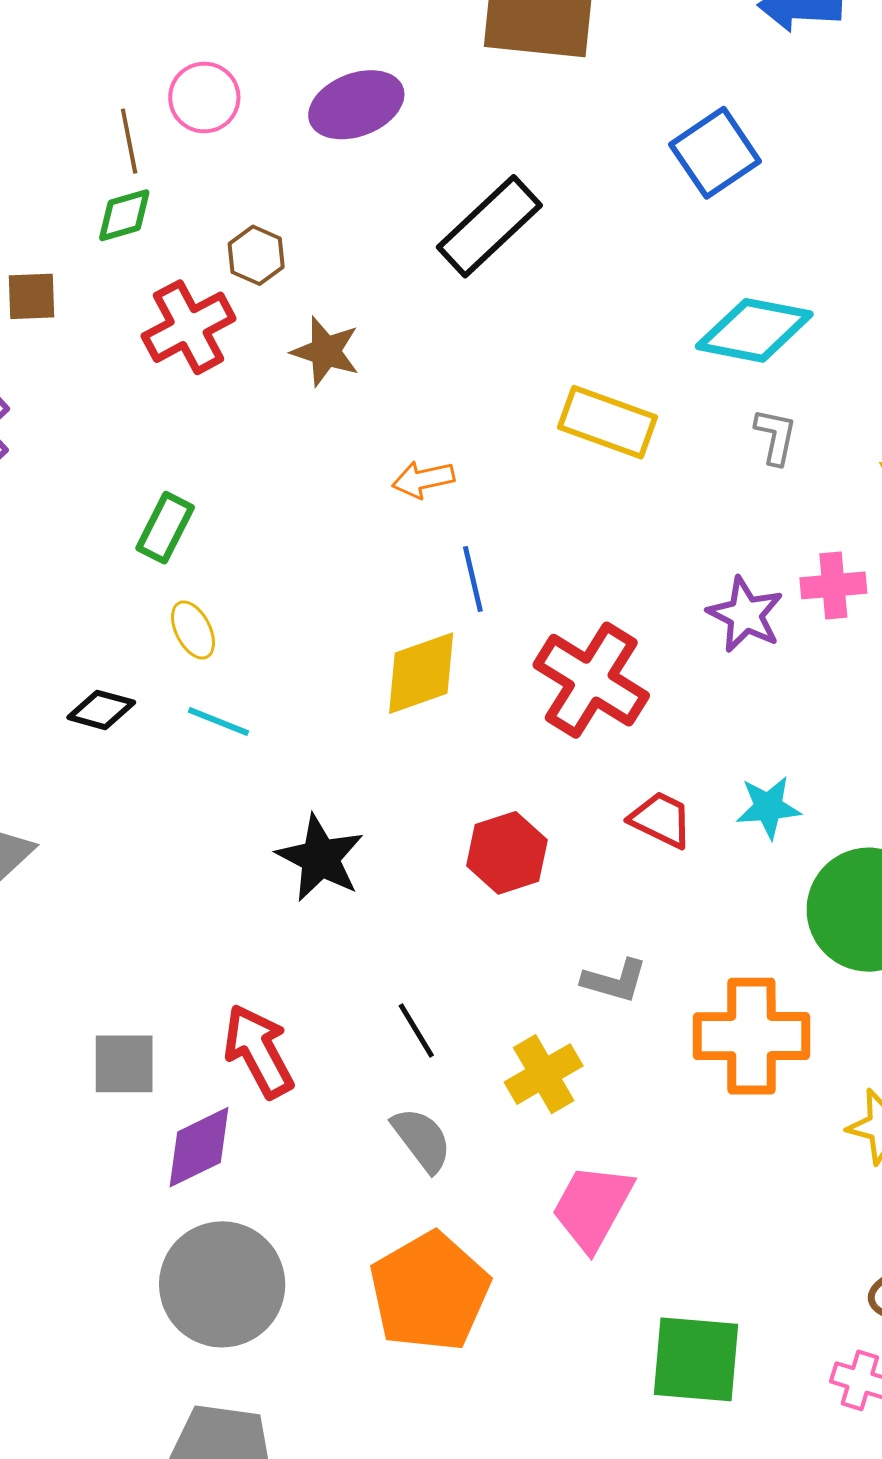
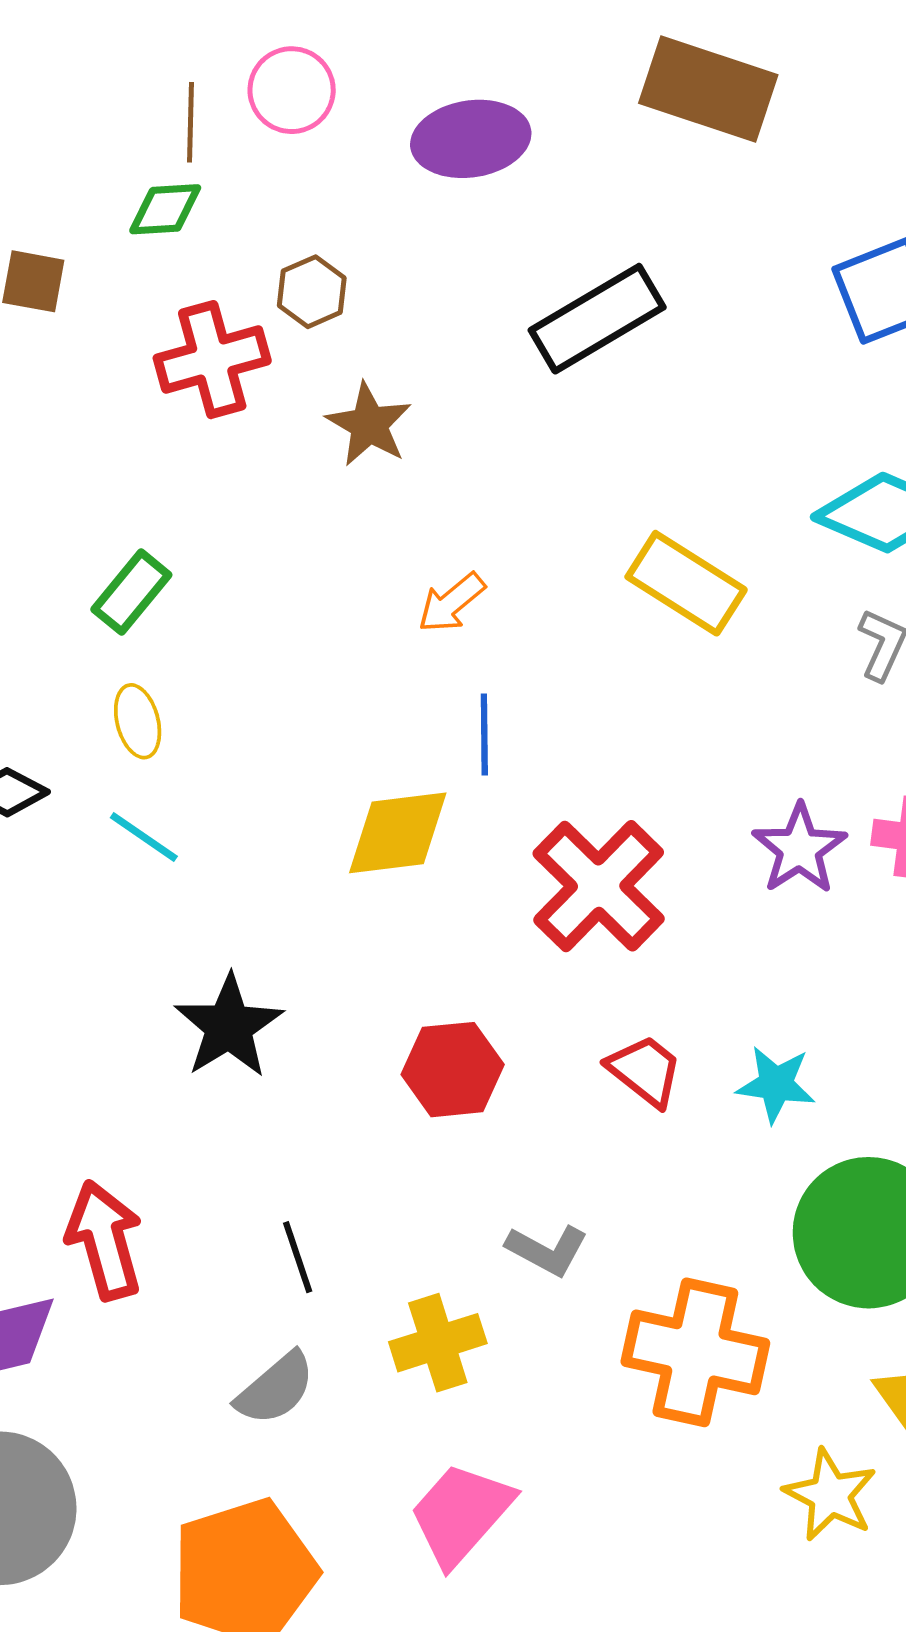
orange arrow: (423, 479) -> (451, 603), turned -40
gray semicircle: (422, 1140) -> (275, 1389), turned 74

